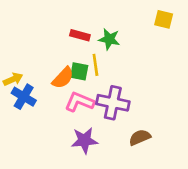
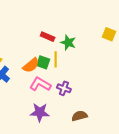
purple cross: (113, 103) -> (64, 88), size x0.6

